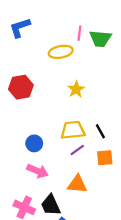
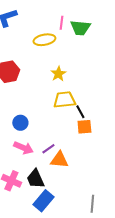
yellow trapezoid: (73, 130) -> (64, 100), moved
purple line: (77, 150) -> (48, 149), moved
orange square: (105, 158) -> (84, 127), moved

